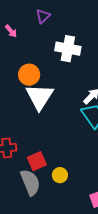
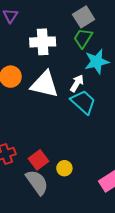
white triangle: (40, 97) -> (45, 84), moved, turned -36

